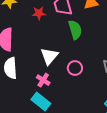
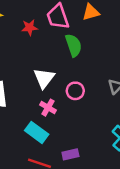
pink cross: (43, 80) -> (48, 108), moved

